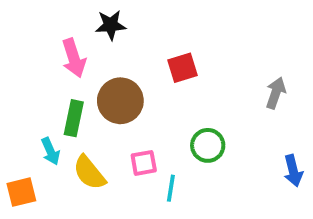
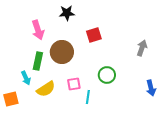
black star: (111, 25) -> (67, 13), moved
yellow semicircle: (89, 173) -> (46, 89), turned -84

